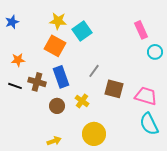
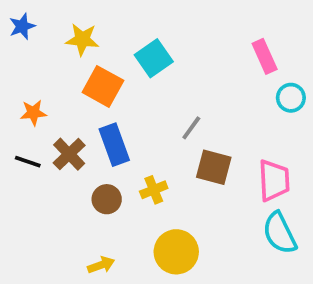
yellow star: (58, 21) -> (82, 39), moved
blue star: (12, 22) -> (22, 26), moved
gray line: (94, 71) -> (191, 128), moved
brown cross: (37, 82) -> (69, 154), turned 30
pink trapezoid: (146, 96) -> (274, 180), turned 70
yellow cross: (82, 101) -> (154, 190), turned 32

